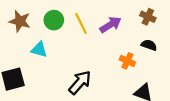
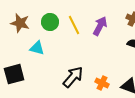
purple arrow: (110, 25) -> (100, 26), turned -30
orange cross: (127, 61) -> (102, 83), moved

